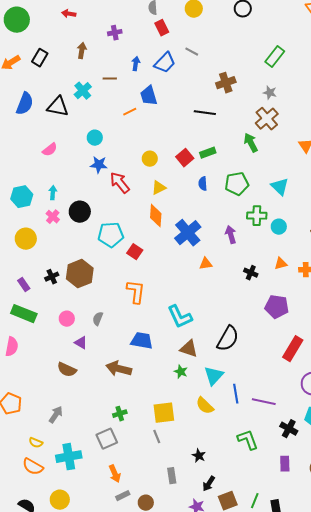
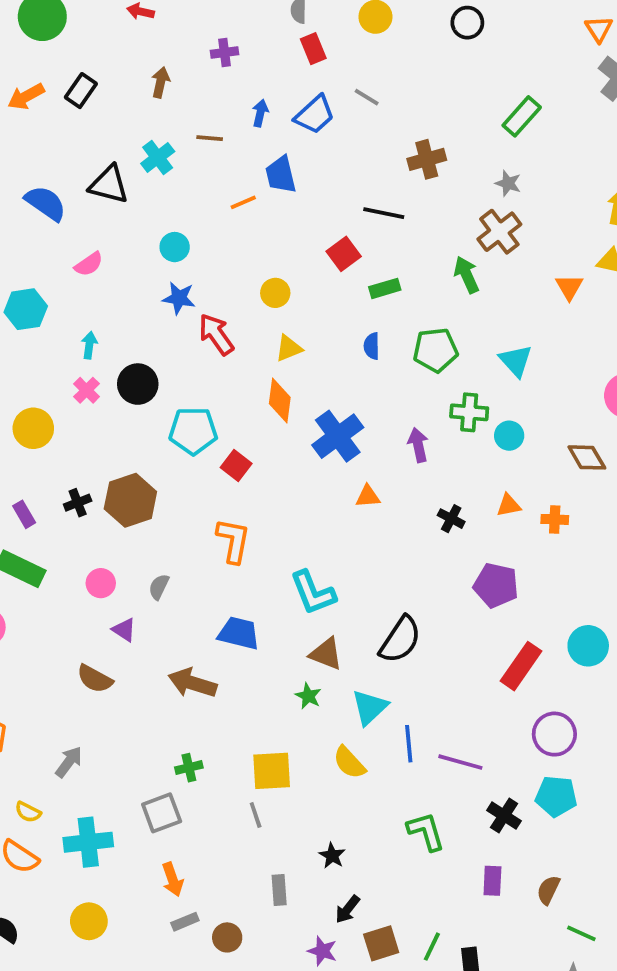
blue semicircle: (25, 104) -> (46, 203), moved, turned -80
red square: (185, 158) -> (344, 254), moved
cyan hexagon: (22, 197) -> (26, 309), moved
yellow circle: (60, 500) -> (89, 921), moved

